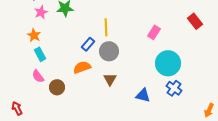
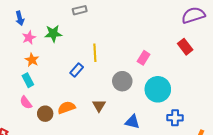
orange star: (34, 35) -> (32, 60), moved
gray circle: (109, 51) -> (122, 81), moved
orange semicircle: (82, 67) -> (66, 108), moved
blue cross: (174, 88) -> (175, 118), moved, turned -35

